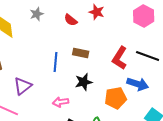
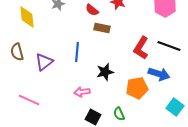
brown rectangle: (81, 53) -> (102, 28), moved
purple triangle: (23, 86) -> (44, 62), moved

